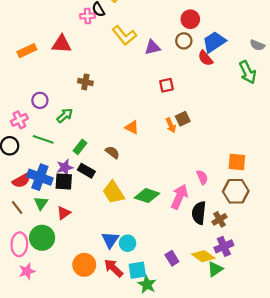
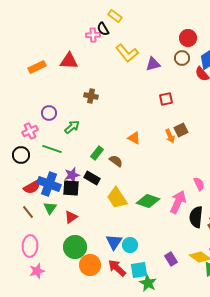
green rectangle: (80, 147) -> (97, 153), moved
green circle: (42, 238) -> (75, 247), moved

